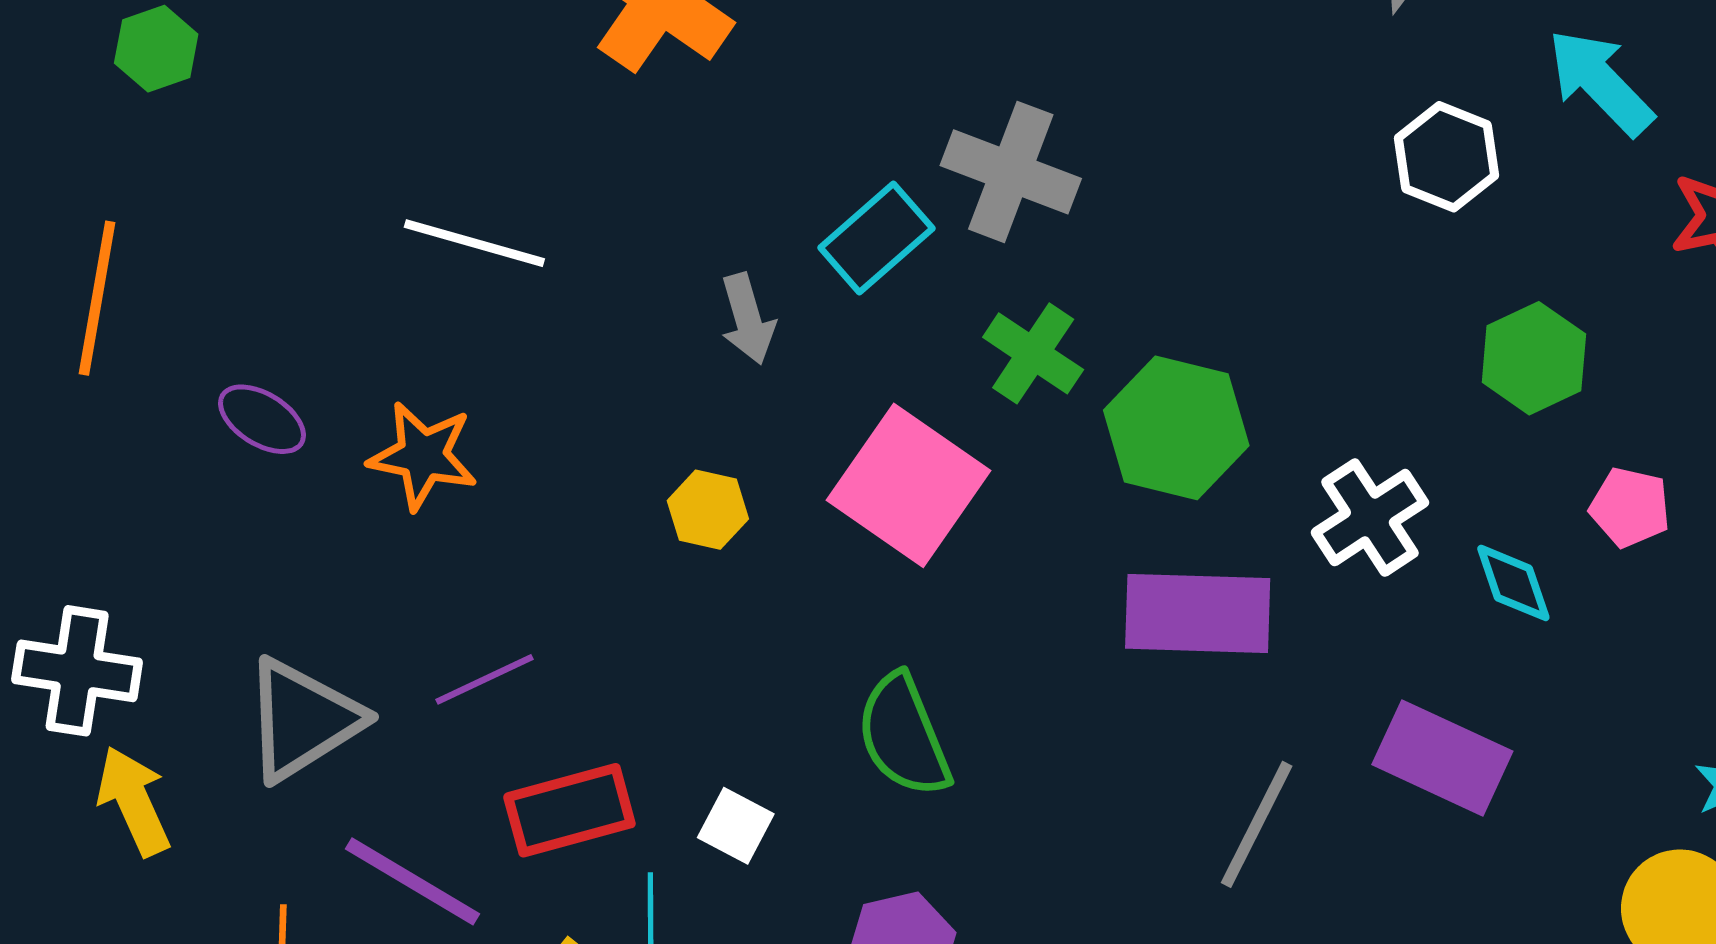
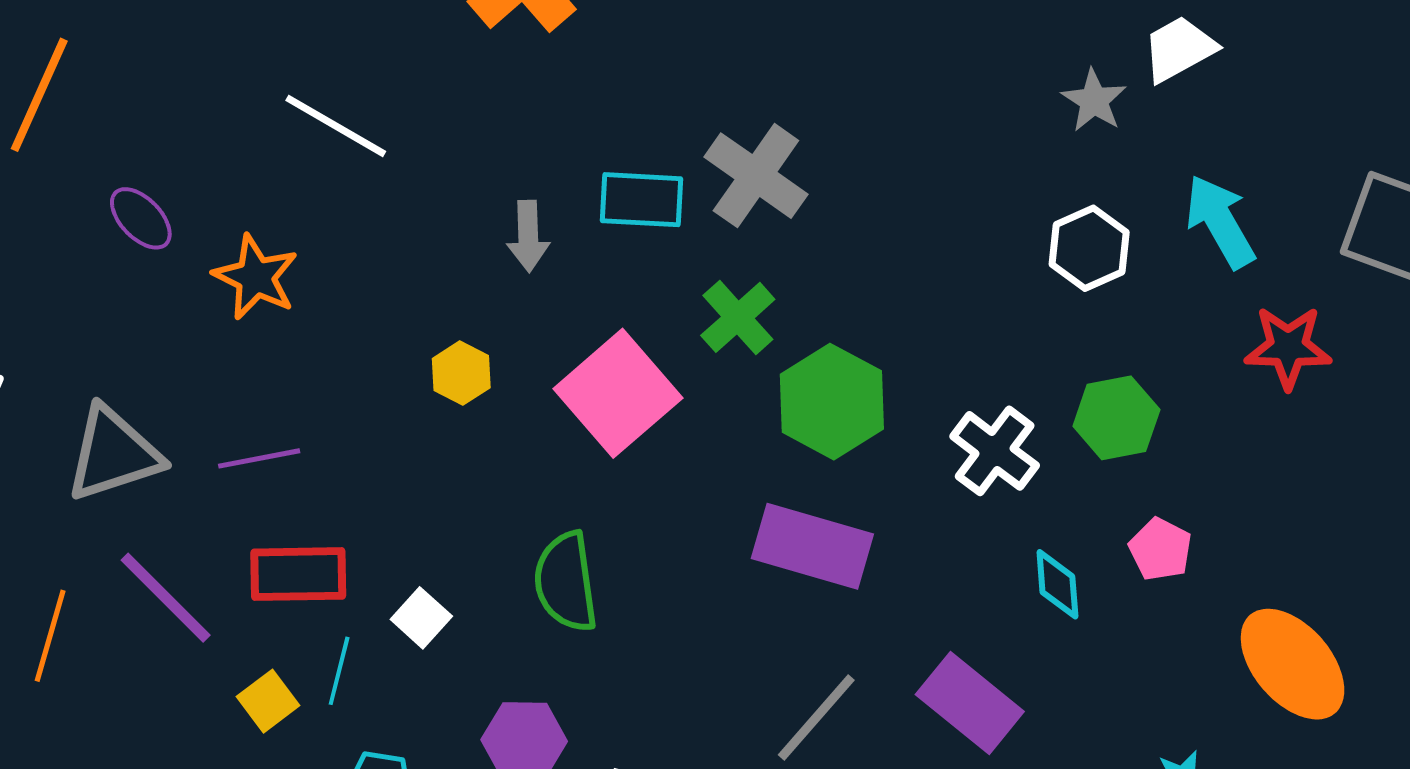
cyan rectangle: (876, 238) -> (641, 200), turned 30
white cross: (1370, 518) -> (995, 451), moved, turned -34

